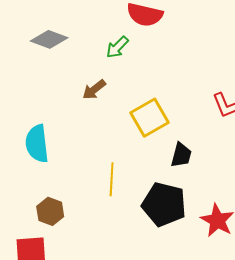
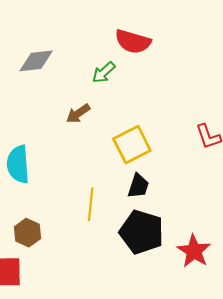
gray diamond: (49, 39) -> (36, 61), turned -30
black trapezoid: (181, 155) -> (138, 186), moved

